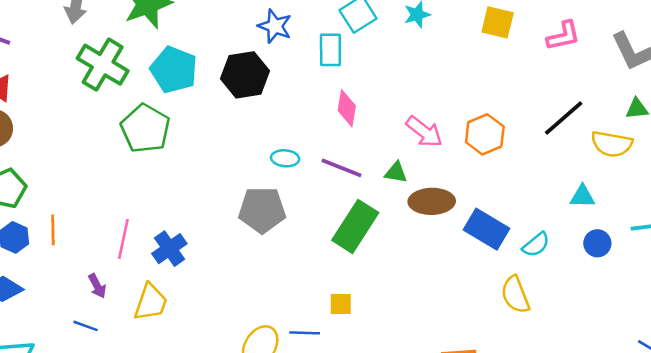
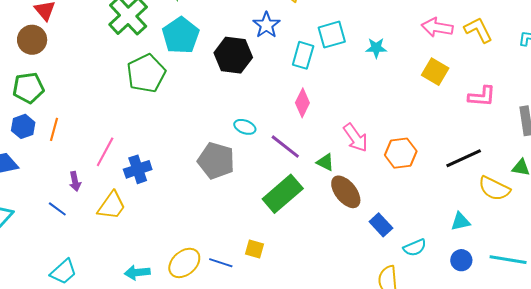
cyan triangle: (582, 196) -> (460, 222), turned -30
brown ellipse: (432, 201) -> (346, 192), turned 36
blue rectangle: (487, 229) -> (381, 225), size x0.7

